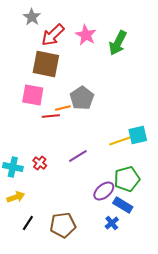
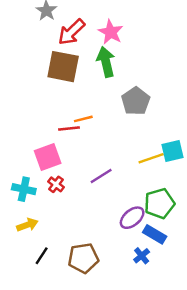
green arrow: (118, 43) -> (106, 62), moved, turned 140
pink square: (33, 95) -> (48, 157), moved, turned -30
gray pentagon: (82, 98) -> (136, 101), moved

